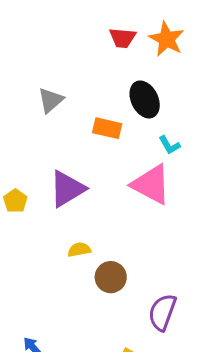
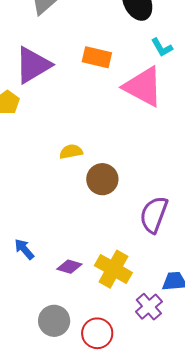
orange rectangle: (107, 128) -> (97, 57), moved
purple triangle: (67, 189) -> (33, 65), moved

